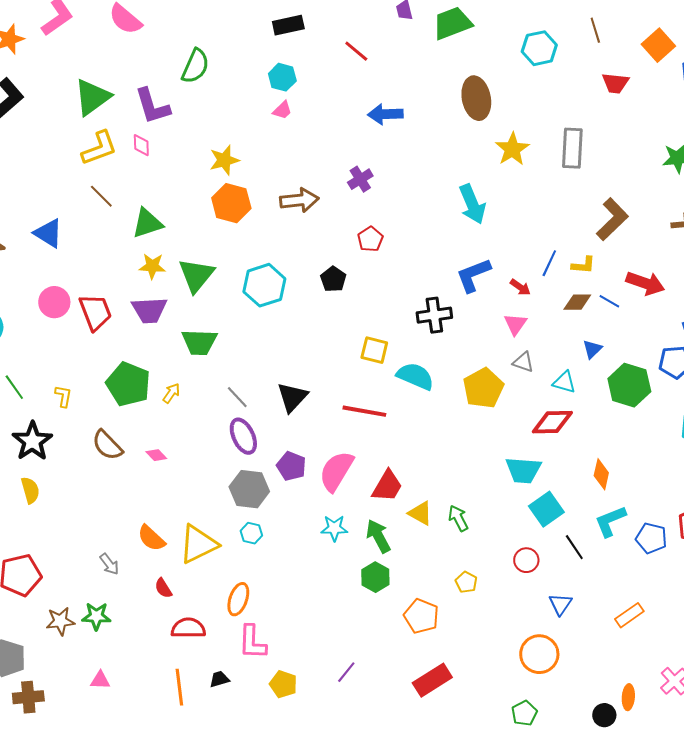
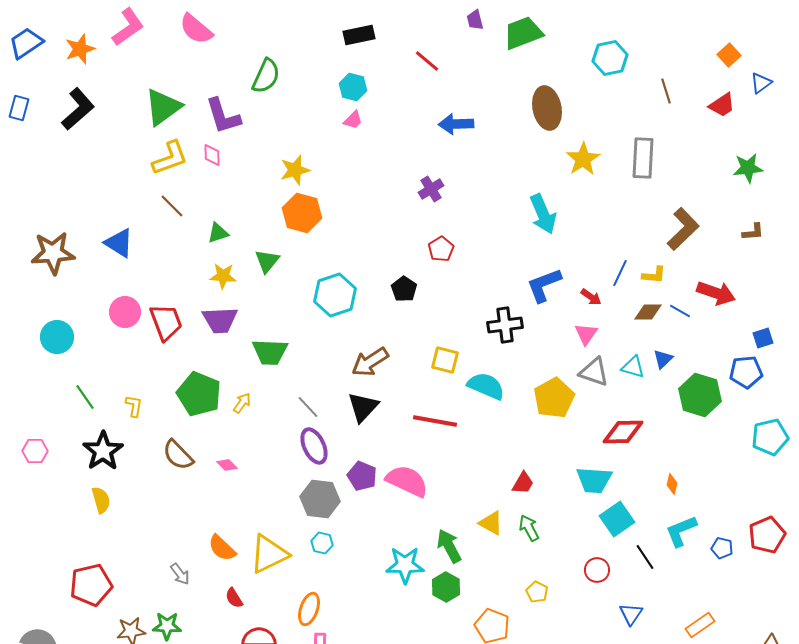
brown line: (595, 30) -> (666, 91), moved
orange square: (658, 45) -> (729, 55), size x0.7
red trapezoid: (615, 83) -> (722, 105), moved, turned -40
brown arrow: (299, 200) -> (370, 362), moved, turned 153
green triangle: (147, 223) -> (218, 233), size x0.7
green triangle: (196, 275) -> (267, 261), moved, size x0.7
gray triangle: (523, 362) -> (594, 372), size x1.4
cyan triangle: (564, 382) -> (633, 367), moved
pink semicircle: (336, 471) -> (407, 481), turned 84
orange diamond: (601, 474) -> (672, 484), size x0.7
red trapezoid: (387, 486) -> (523, 483), moved, size x0.7
cyan star: (334, 528) -> (405, 565), moved, size x1.4
blue pentagon: (651, 538) -> (722, 548), size x0.7

